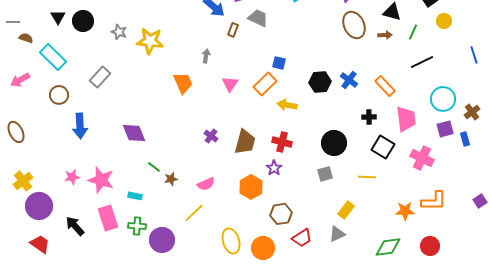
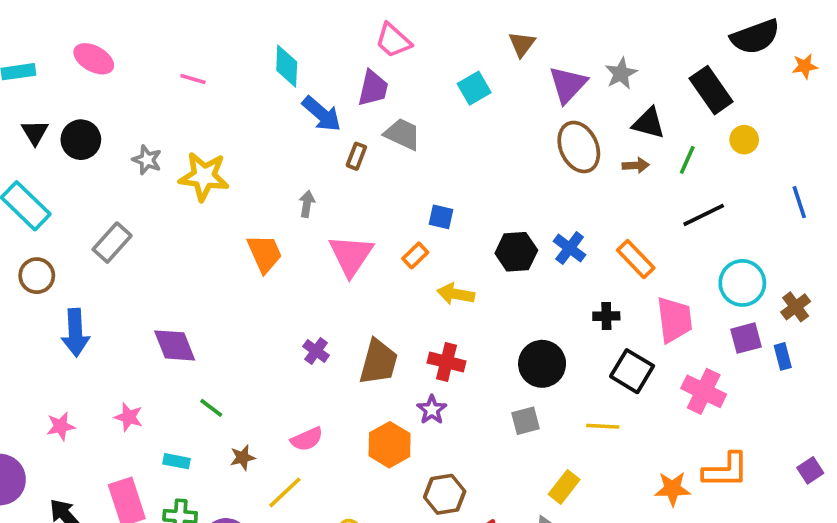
pink triangle: (230, 84) -> (351, 255), size x1.5
orange rectangle: (265, 84) -> (415, 255), size x0.6
brown star: (171, 179) -> (243, 458), moved
pink star: (101, 180) -> (129, 417), moved, size x0.6

